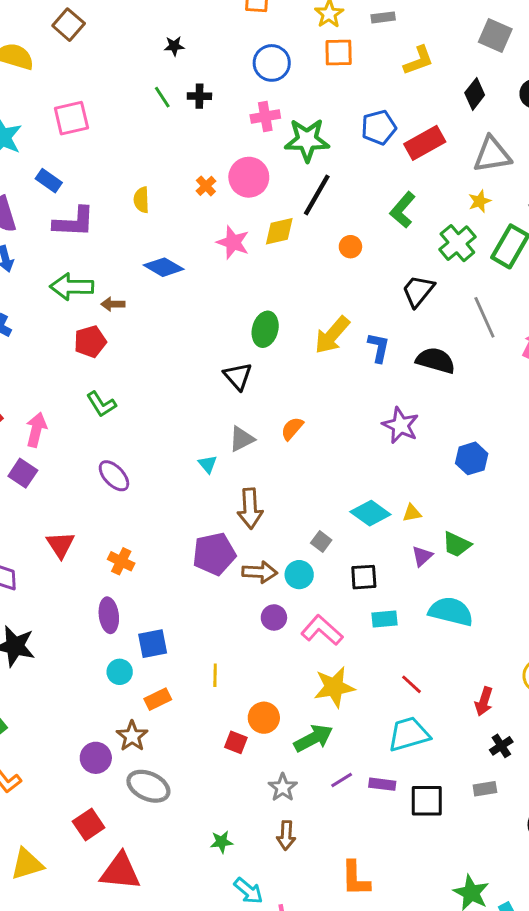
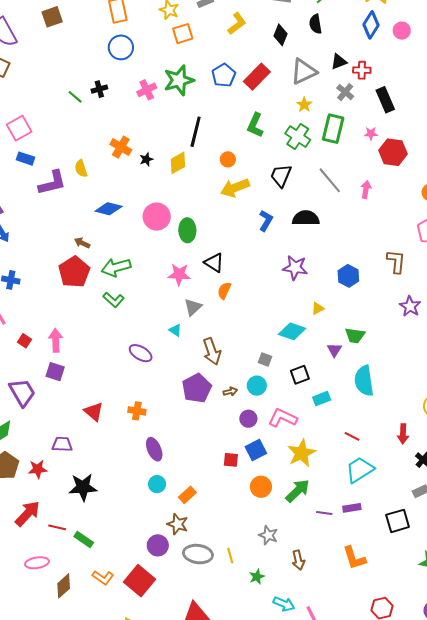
black star: (174, 46) -> (146, 159), moved
blue circle: (272, 63) -> (121, 47), moved
green star: (307, 140) -> (179, 80), moved
pink circle: (249, 177) -> (157, 217), moved
blue rectangle: (49, 181) -> (26, 159), moved
orange cross: (206, 186) -> (121, 147), size x1.5
purple L-shape: (74, 222) -> (52, 183), moved
pink star: (233, 242) -> (179, 274), moved
green arrow: (72, 287) -> (116, 267), moved
brown arrow: (113, 304) -> (82, 243), turned 42
yellow arrow: (332, 335) -> (235, 188), moved, turned 44
red pentagon: (90, 342) -> (74, 272), size x1.4
blue L-shape: (379, 348) -> (266, 221), turned 35
black triangle: (238, 376) -> (214, 263), moved
green L-shape: (101, 404) -> (114, 300), moved
purple ellipse: (114, 476) -> (141, 353), moved
yellow triangle: (412, 513) -> (318, 308), moved
brown arrow: (260, 572) -> (230, 392), size x0.6
cyan semicircle: (451, 611) -> (364, 381), turned -96
purple ellipse: (109, 615) -> (154, 449), moved
blue square: (153, 644) -> (256, 450), moved
yellow line: (215, 675) -> (230, 556), moved
red square: (236, 742) -> (231, 460), moved
purple line: (342, 780) -> (324, 513), turned 56
gray star: (283, 787) -> (268, 535), moved
black square: (427, 801) -> (398, 521), moved
red square: (89, 825) -> (140, 581), moved, size x1.4
orange L-shape: (355, 878) -> (354, 558), moved

